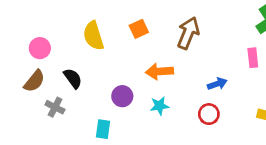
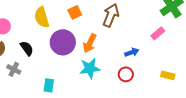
pink rectangle: (253, 58) -> (158, 33), turned 56
orange arrow: (159, 71) -> (90, 43), turned -60
purple circle: (122, 96) -> (63, 42), moved, size x1.6
cyan star: (159, 106) -> (90, 68), size x1.5

